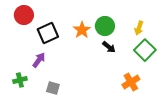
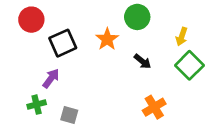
green circle: (105, 26) -> (137, 17), moved
green cross: (20, 80) -> (37, 105), moved
orange cross: (131, 82) -> (154, 107), moved

